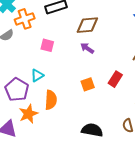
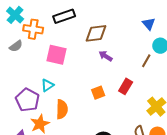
orange cross: (25, 19) -> (33, 29), turned 30
pink square: (47, 45) -> (56, 55), size x1.5
purple arrow: (87, 48) -> (106, 56), moved

